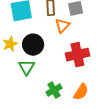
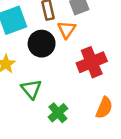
black circle: (33, 45) -> (42, 44), moved
green cross: (54, 90) -> (58, 113), moved

